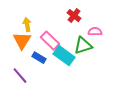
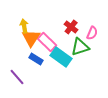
red cross: (74, 16) -> (71, 27), moved
pink semicircle: (95, 32) -> (92, 33), turned 112
orange triangle: (22, 41) -> (31, 38), moved

